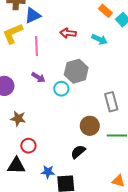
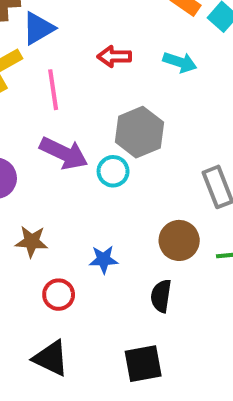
purple arrow: (38, 77) -> (64, 153), size x1.6
black semicircle: (78, 152) -> (161, 296), turned -35
black triangle: (16, 166) -> (51, 358), moved, turned 30
blue star: (48, 172) -> (103, 259), moved

